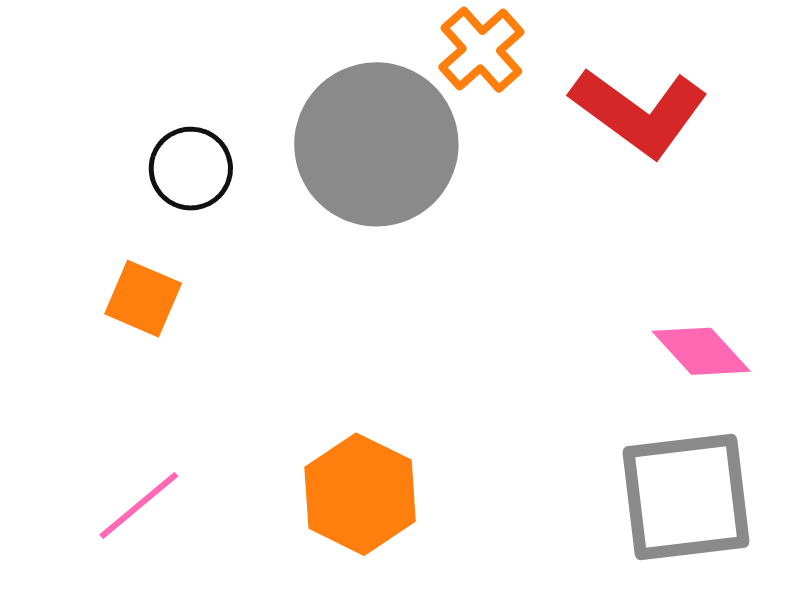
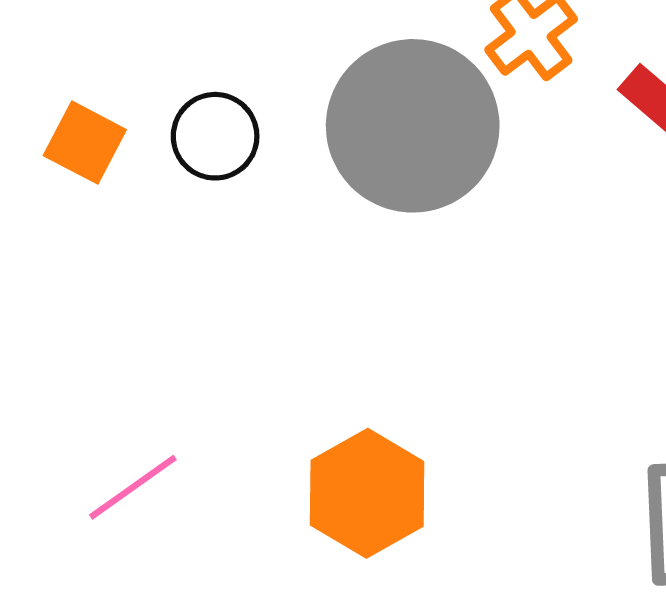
orange square: (143, 299) -> (85, 143), moved

